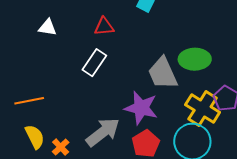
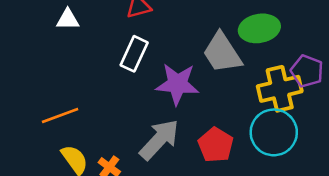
purple star: (141, 108) -> (177, 84), moved
yellow cross: (203, 109) -> (280, 89), turned -36

